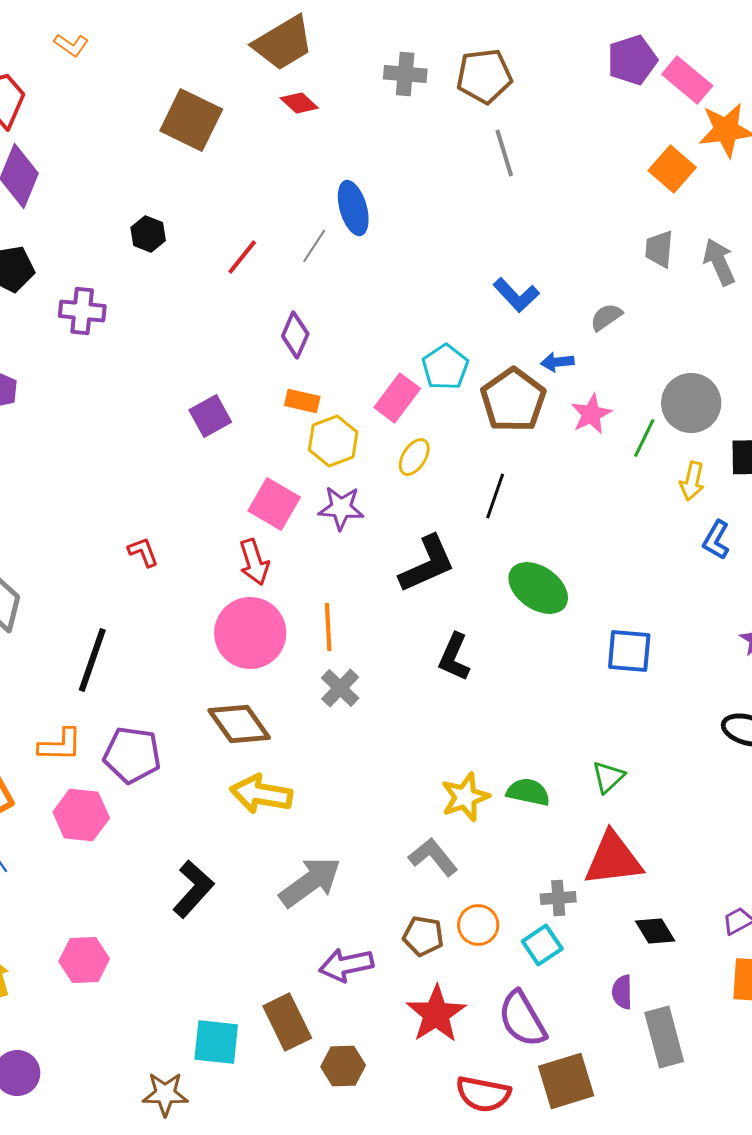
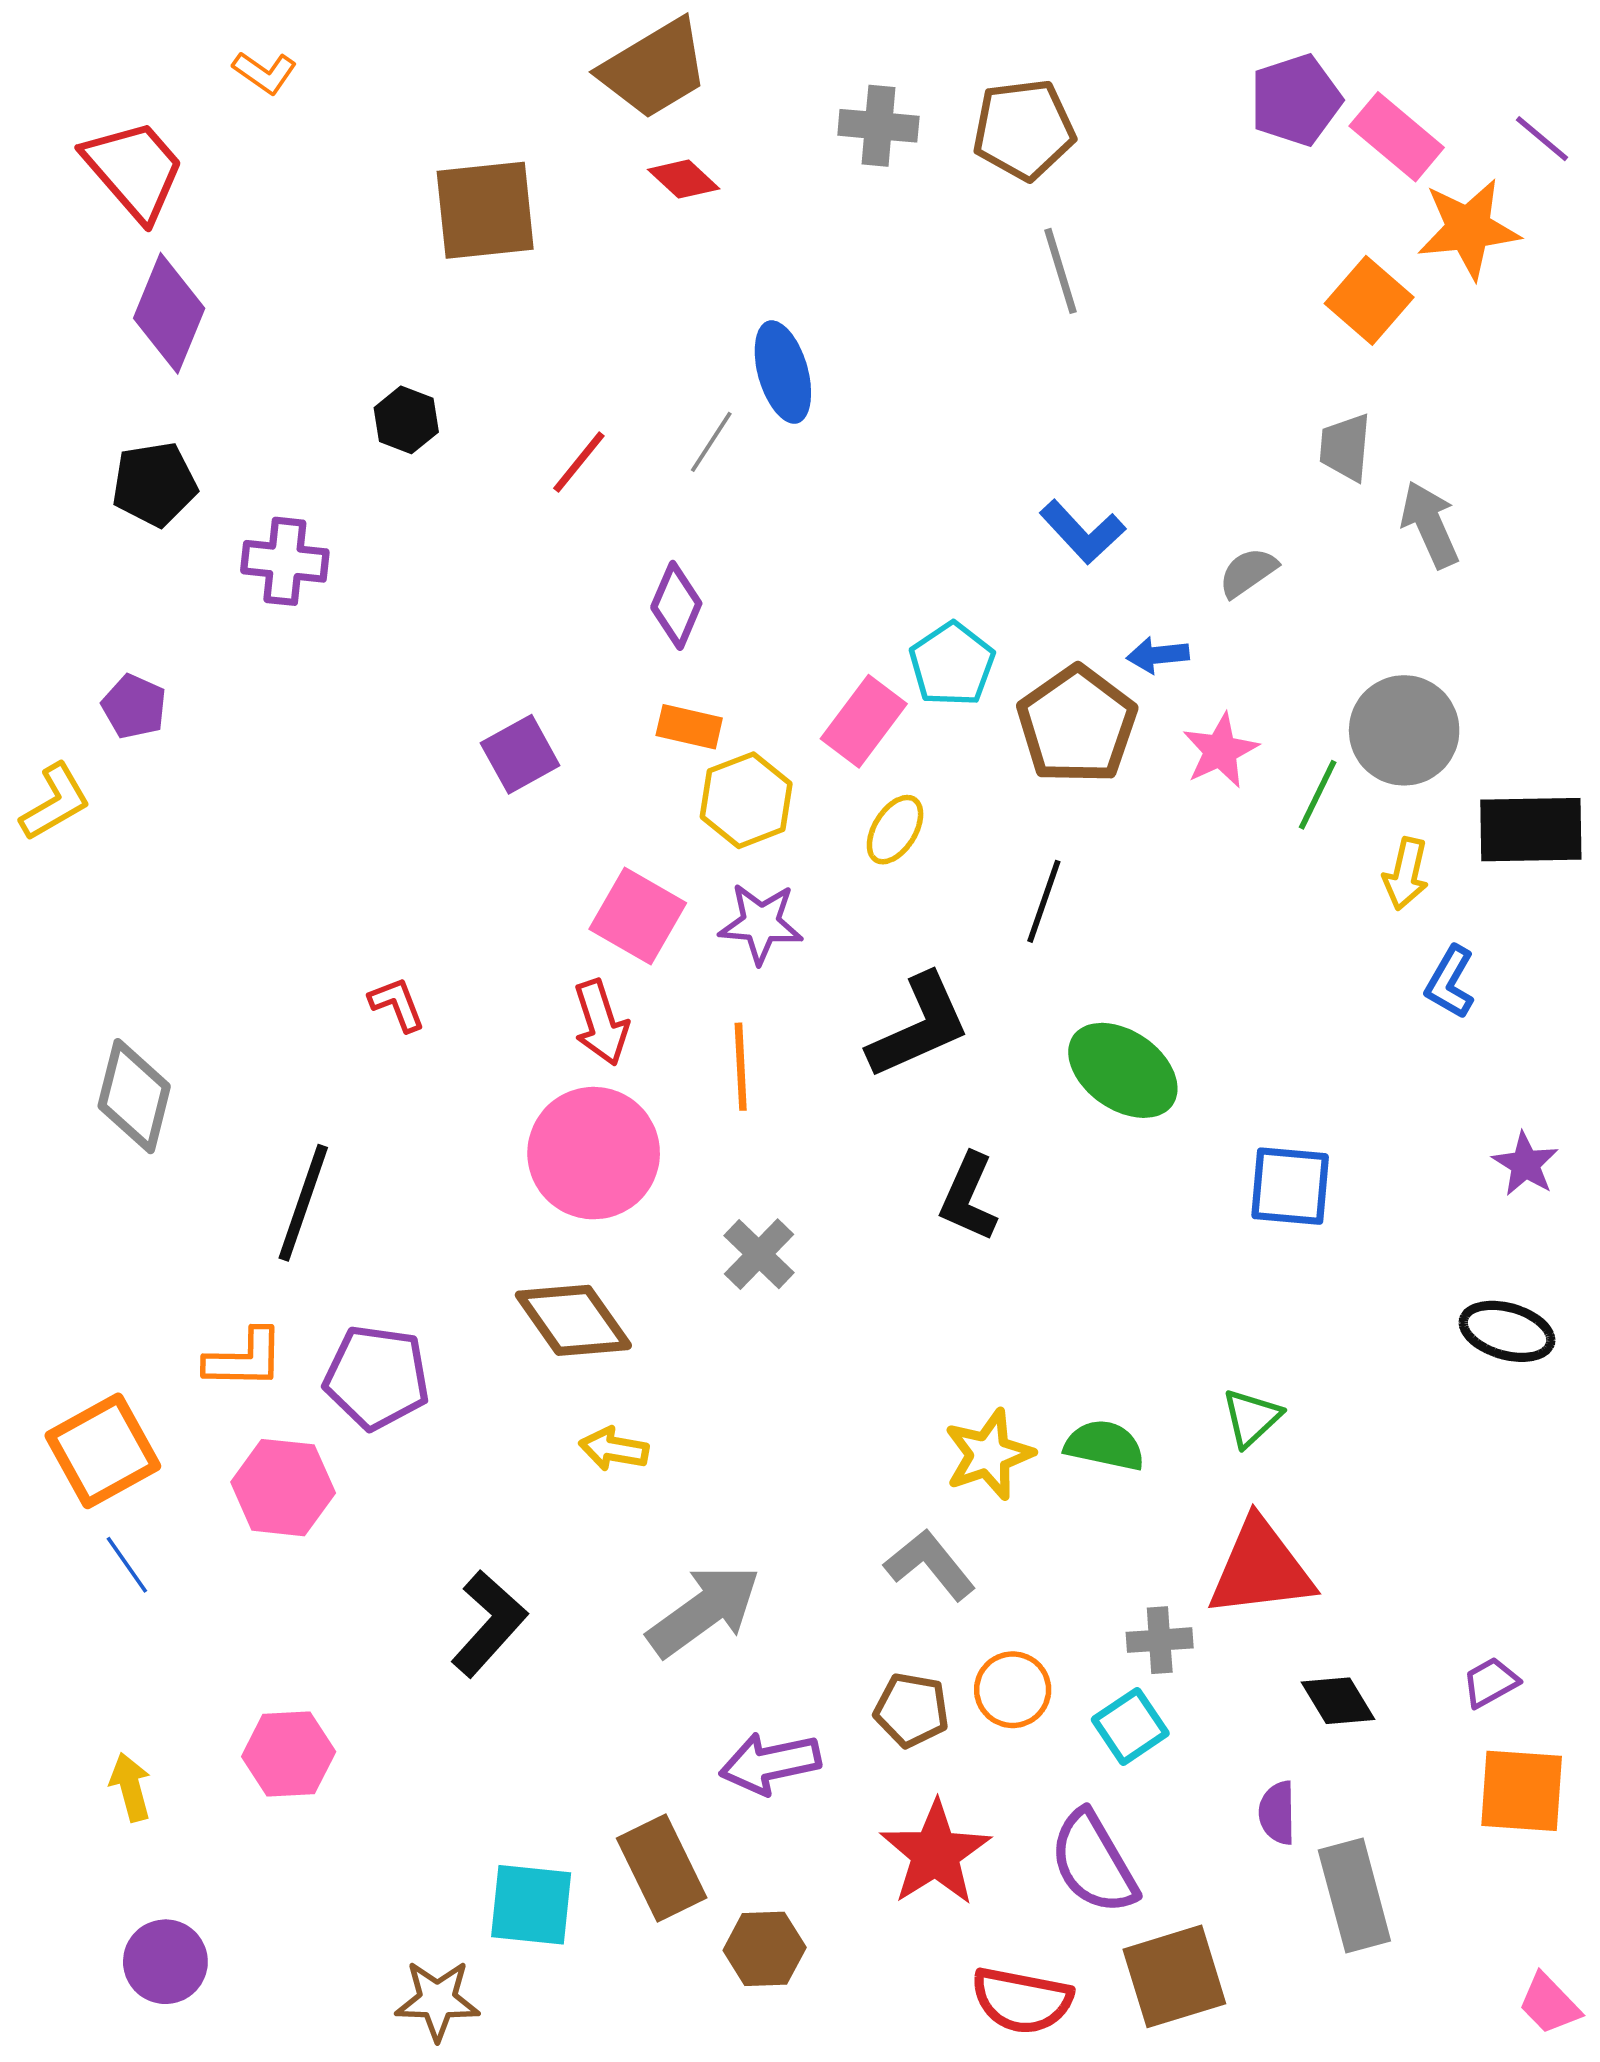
brown square: (191, 120) -> (485, 210), turned -32
gray arrow: (719, 262) -> (1430, 525), moved
orange line: (328, 627) -> (741, 1067), moved
yellow arrow: (261, 794) -> (614, 1449), size x0.6

